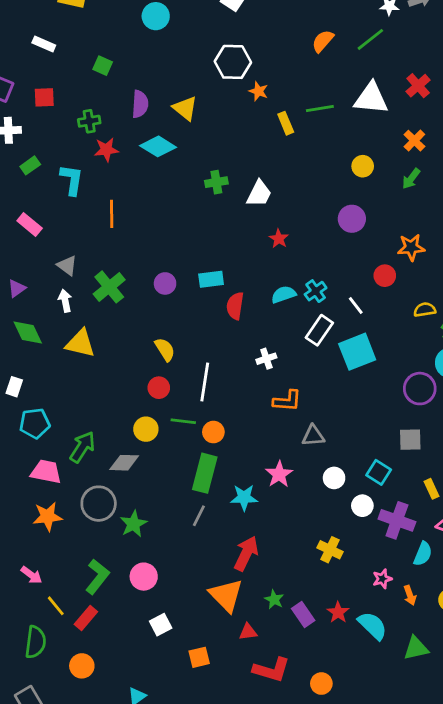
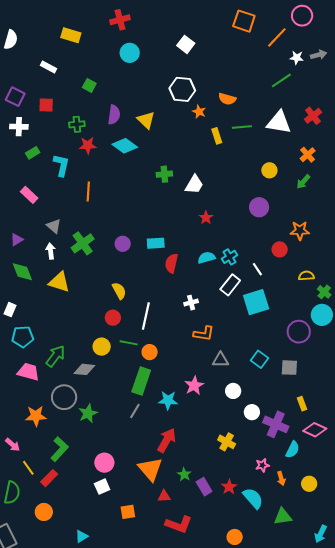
orange semicircle: (323, 41) -> (227, 99), moved, turned -120
cyan square: (379, 472) -> (259, 359), moved
orange star: (47, 517) -> (36, 416), moved
pink circle: (144, 577) -> (104, 463), moved
orange circle: (321, 684) -> (235, 537), moved

